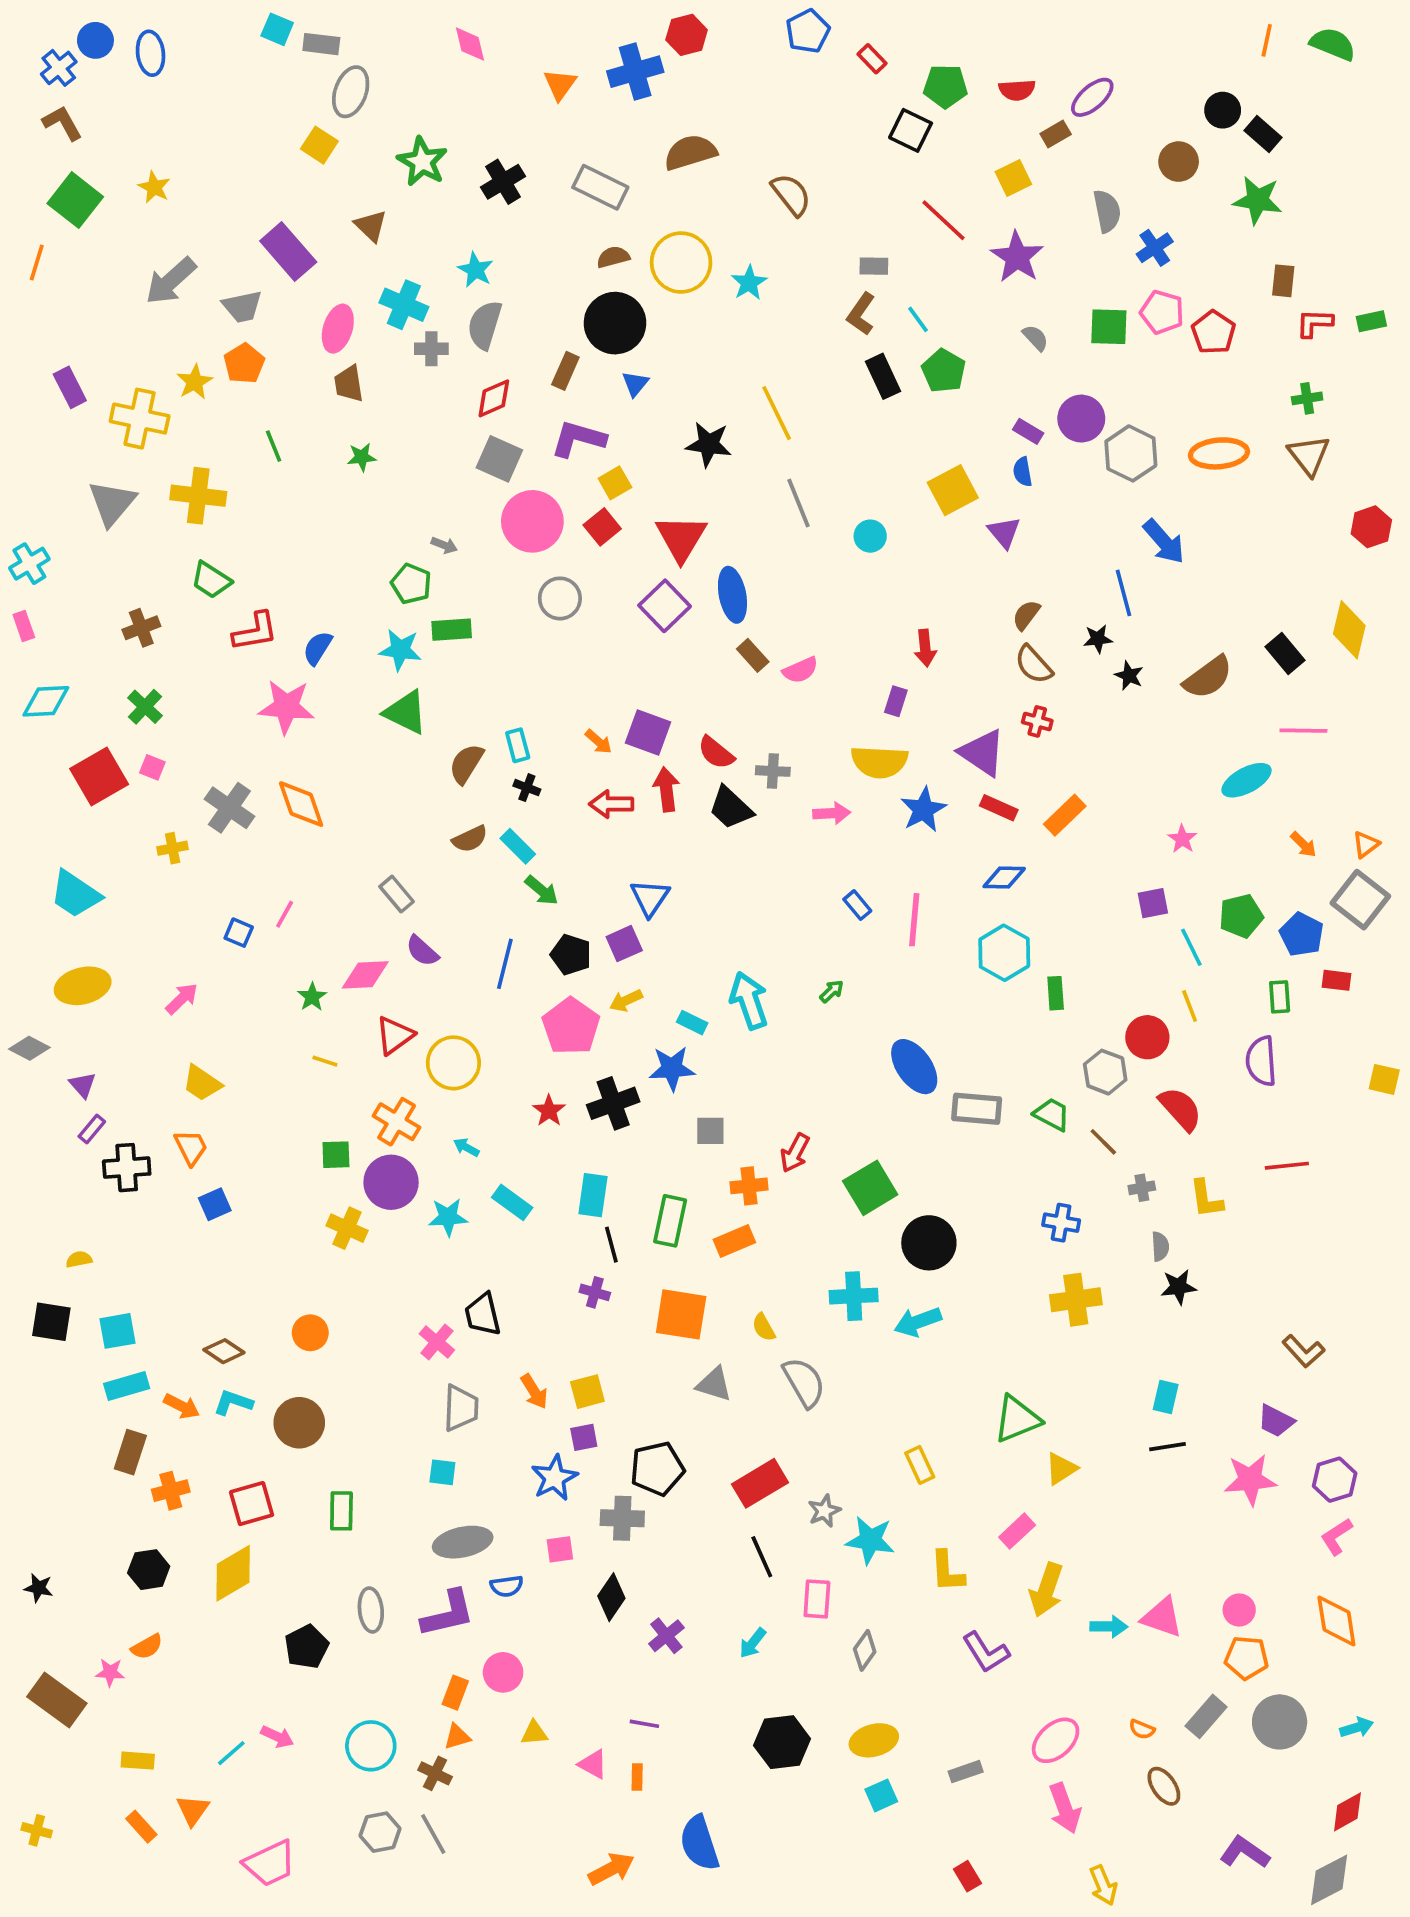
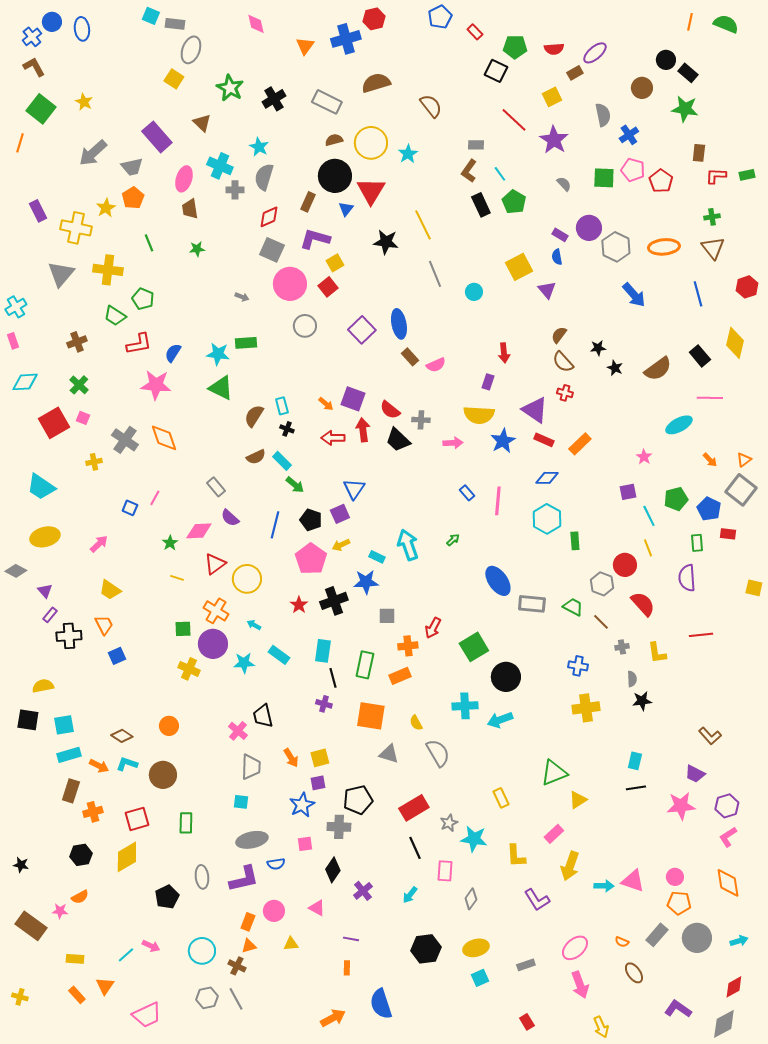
red triangle: (681, 538) -> (371, 191), moved
green pentagon: (411, 584) -> (143, 299), moved
blue line: (1124, 593) -> (698, 294), moved
yellow semicircle: (79, 1259) -> (43, 686), size x1.5
pink triangle: (593, 1764) -> (317, 908), moved

